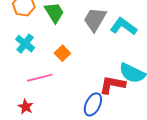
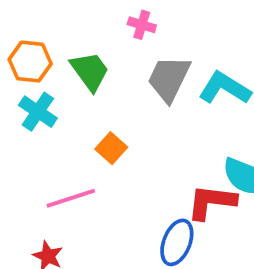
cyan cross: (25, 44) -> (38, 112), moved

